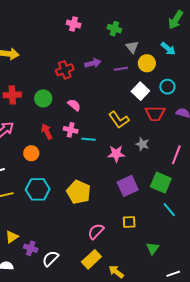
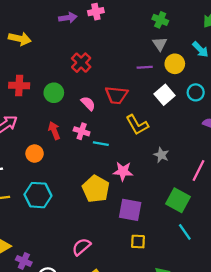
pink cross: (74, 24) -> (96, 12), turned -32
green cross: (114, 29) -> (160, 20), moved
purple arrow: (93, 63) -> (68, 18), moved
red cross: (65, 70) -> (81, 63), turned -30
red trapezoid: (155, 113) -> (116, 95), moved
pink star: (116, 154) -> (123, 171), moved
purple square: (128, 186) -> (130, 210), moved, turned 30
yellow pentagon: (79, 192) -> (96, 189), moved
pink semicircle: (96, 231) -> (81, 247), moved

